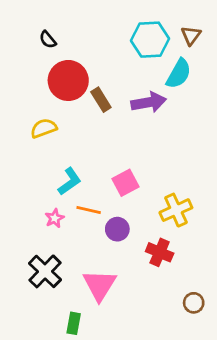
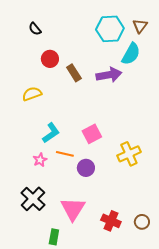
red circle: (68, 80) -> (50, 59), size x0.6
red cross: (160, 252) -> (111, 221), moved

